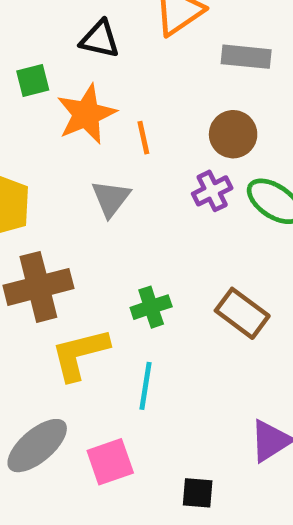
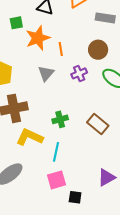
purple cross: (212, 191) -> (79, 73), moved
yellow L-shape: (80, 354) -> (30, 137), turned 36
pink square: (110, 462) -> (56, 180), moved

